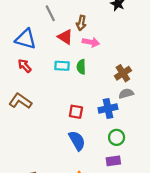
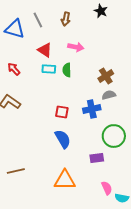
brown arrow: (81, 23) -> (66, 19), moved
red triangle: (65, 37) -> (45, 50), moved
blue triangle: (26, 39) -> (15, 29), moved
green circle: (117, 137) -> (114, 136), moved, size x1.5

